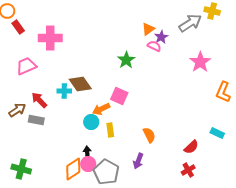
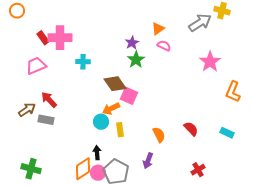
red rectangle: (18, 27) -> (43, 38), moved
purple star: (161, 37) -> (132, 43), moved
brown diamond: (80, 84) -> (115, 84), moved
cyan cross: (64, 91) -> (83, 62), moved
red semicircle: (191, 147) -> (191, 129), moved, turned -91
pink circle: (88, 164) -> (98, 173), moved

